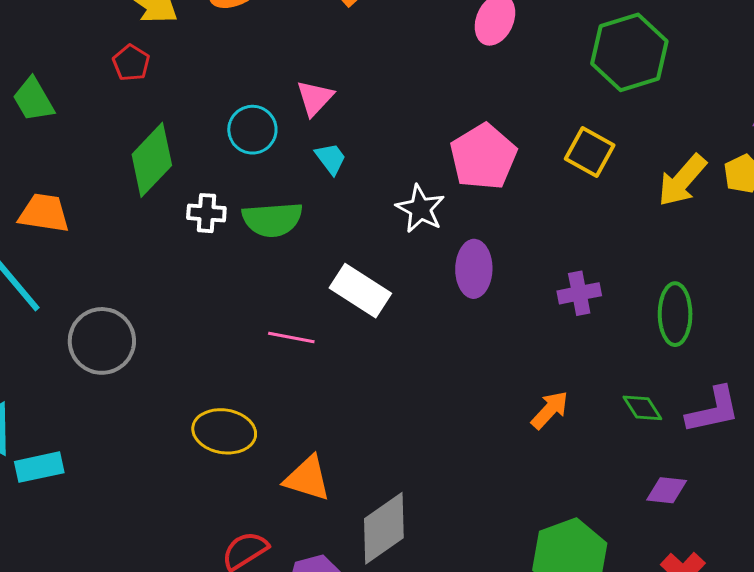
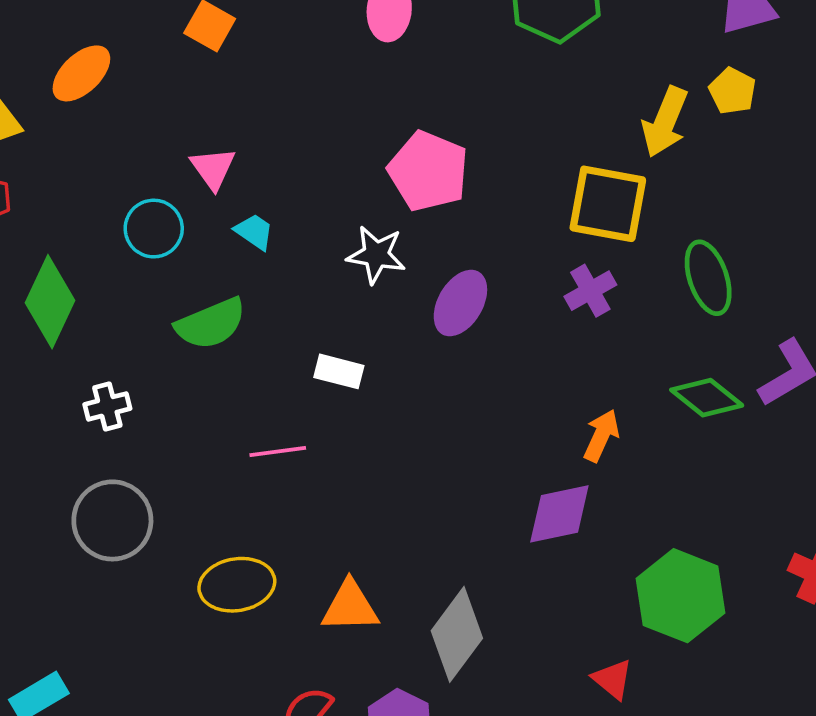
yellow square: (590, 152) -> (608, 204), moved, size x1.4
white cross: (206, 213) -> (107, 406), moved
purple ellipse: (474, 269) -> (460, 303), turned 48
white rectangle: (360, 291) -> (339, 371), size x0.7
gray circle: (102, 341) -> (112, 520), moved
green diamond: (642, 408) -> (707, 398), size x1.4
purple diamond: (667, 490) -> (559, 514), moved, size x1.5

